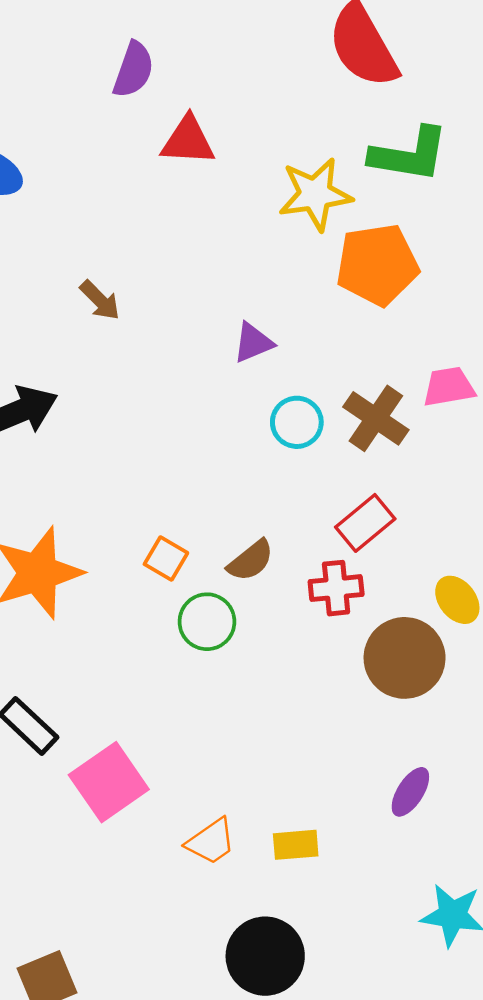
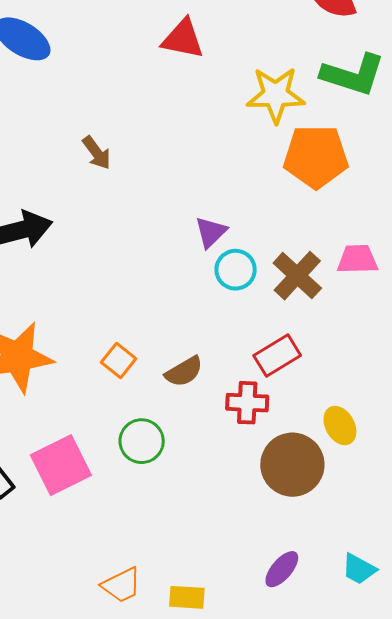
purple triangle: (253, 343) -> (211, 232), moved, turned -30
green circle: (207, 622) -> (142, 441), moved
pink square: (109, 782) -> (61, 465), moved

